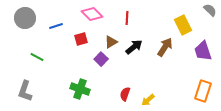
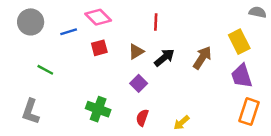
gray semicircle: (210, 10) -> (258, 12), turned -32
pink diamond: (92, 14) -> (98, 17), moved
yellow rectangle: (183, 25) -> (239, 42), moved
purple trapezoid: (203, 51) -> (242, 76), moved
purple square: (101, 59) -> (139, 83), moved
red semicircle: (125, 94) -> (142, 118), moved

